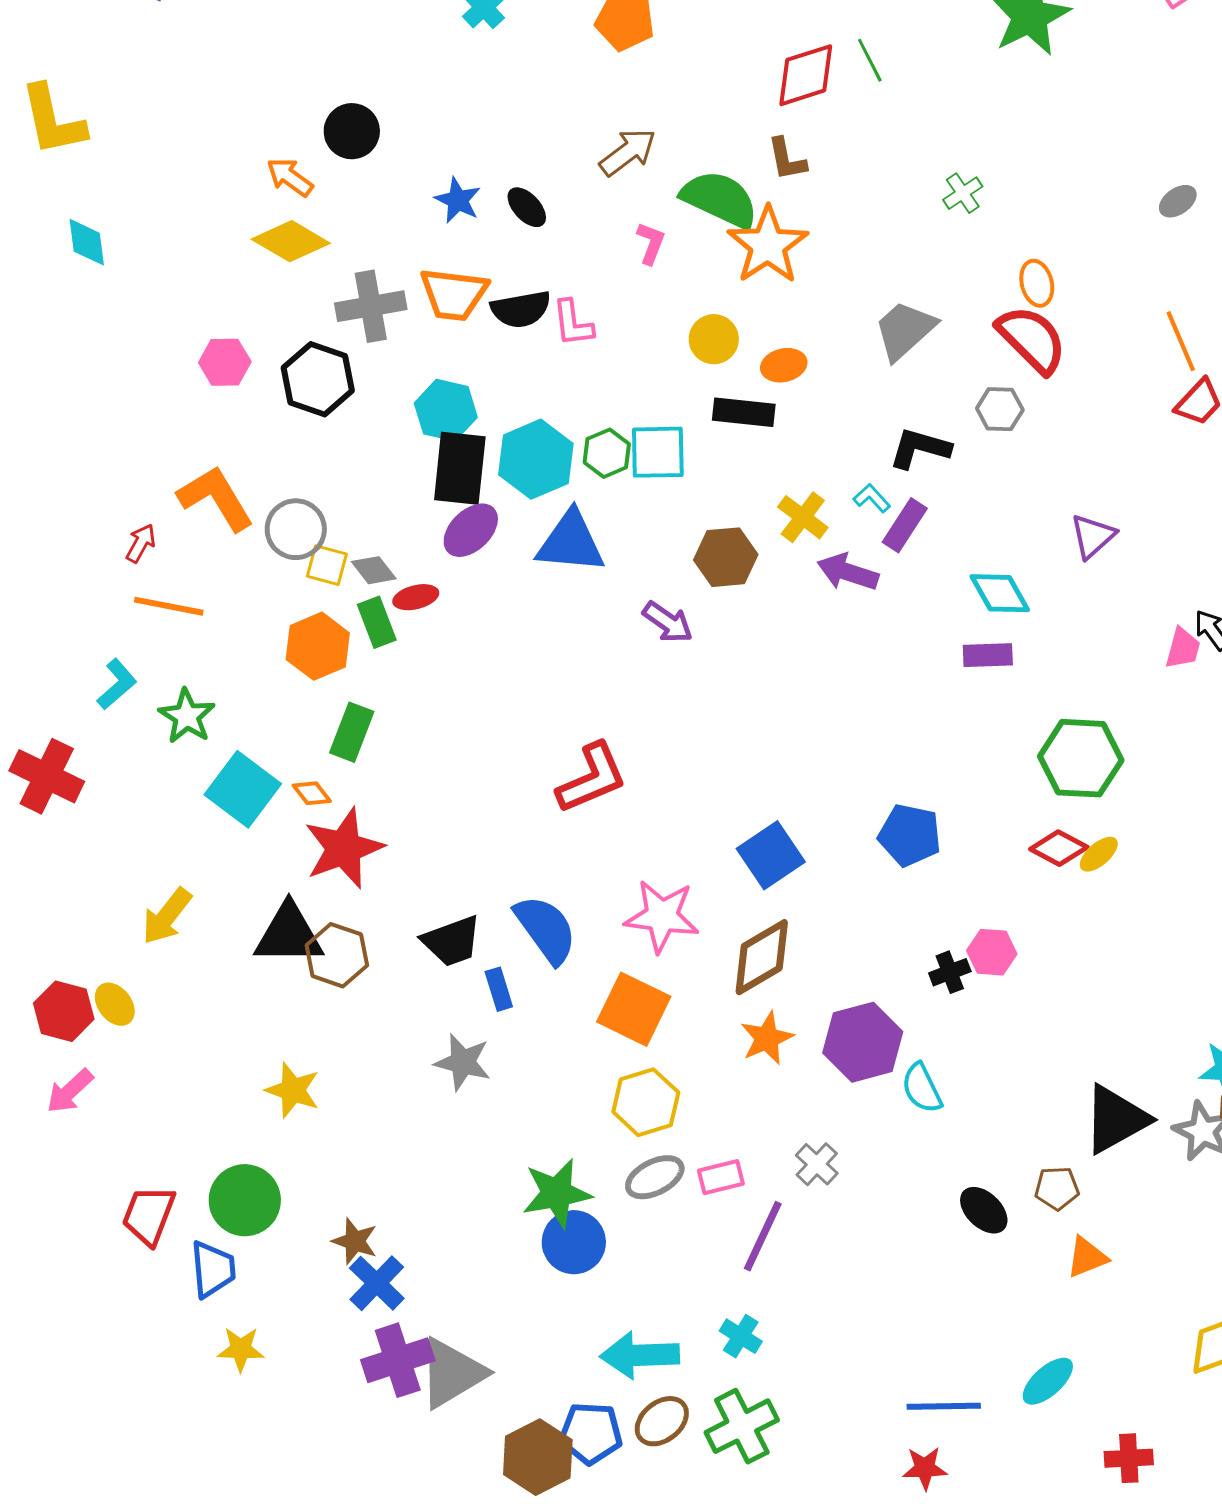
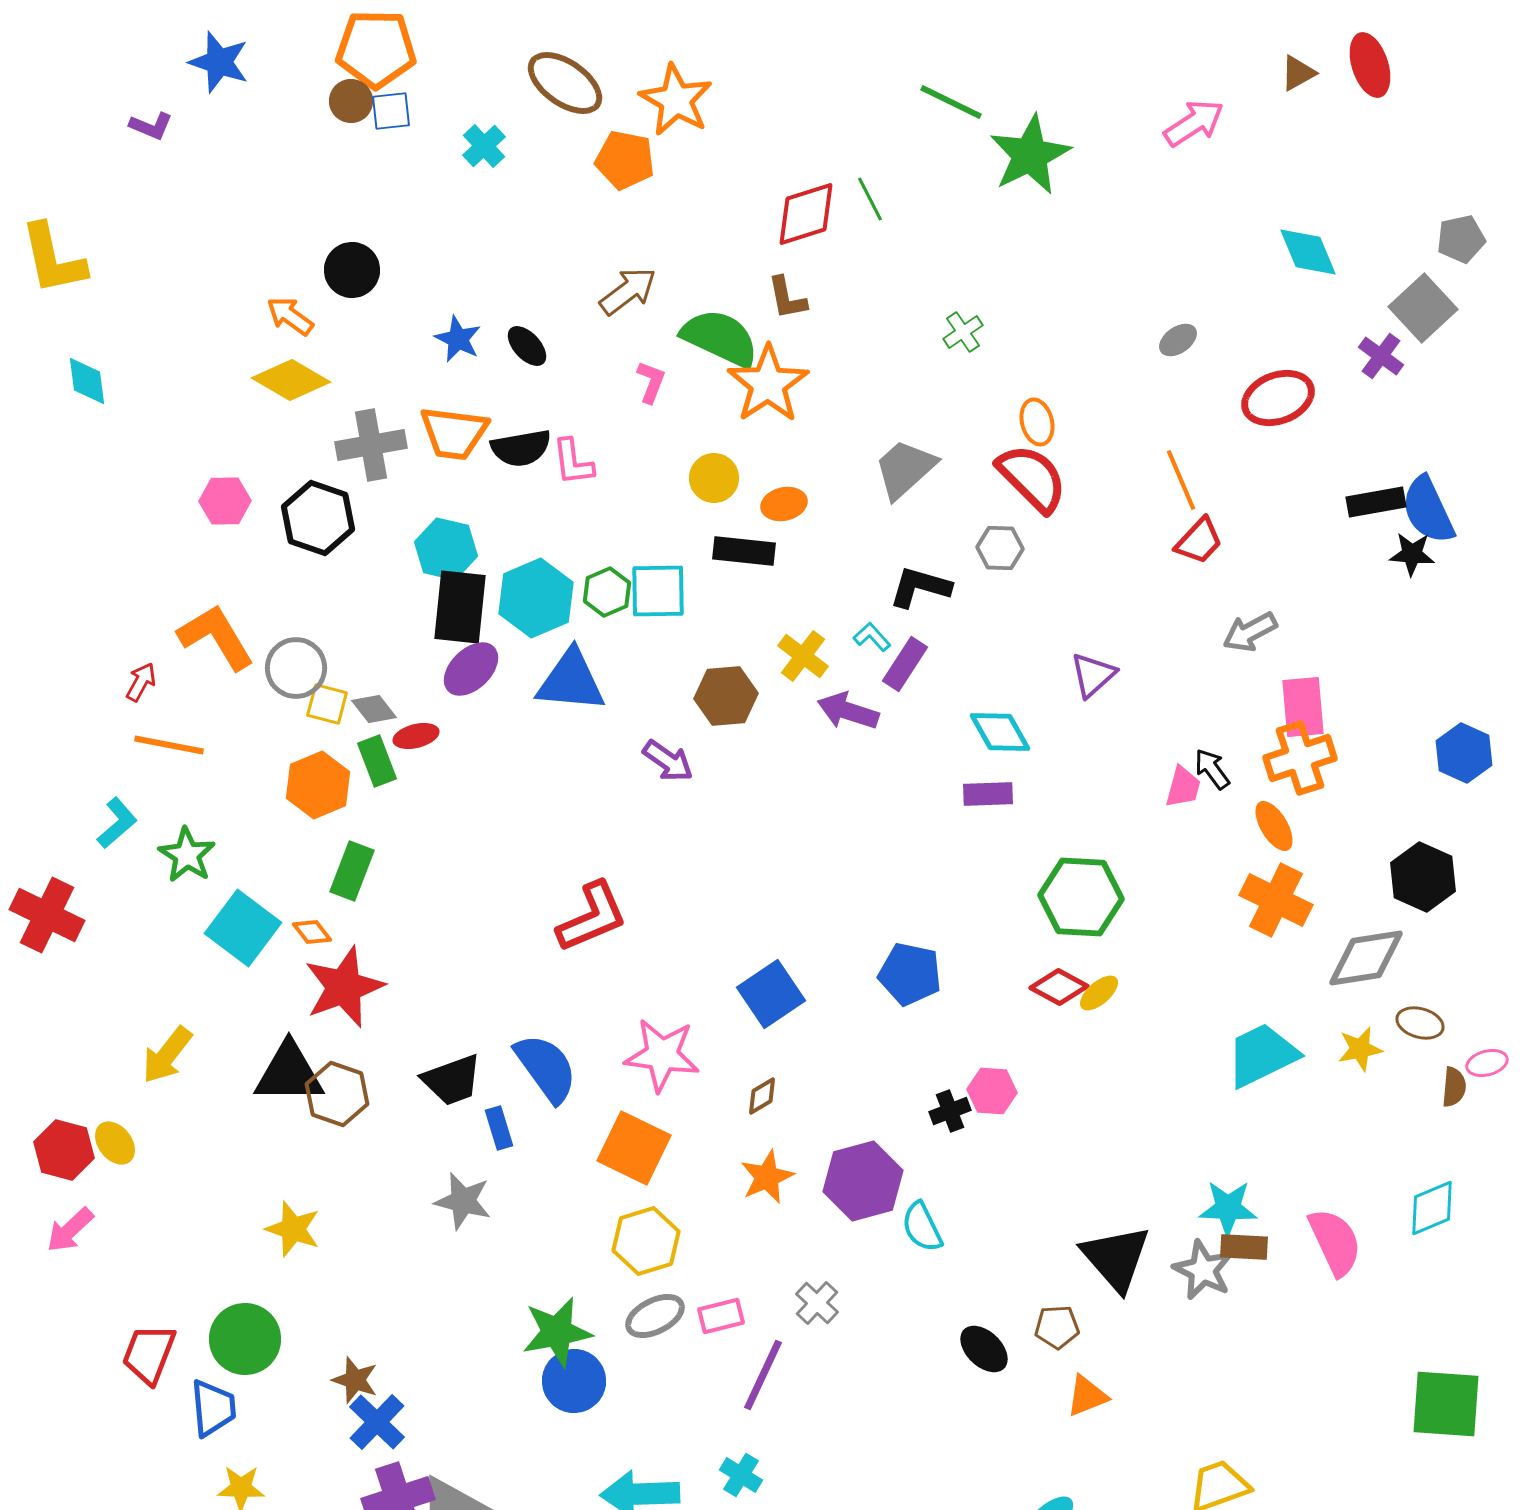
brown diamond: (762, 957) -> (762, 1096), size x0.5
black triangle: (1116, 1119) -> (1116, 1258), turned -42

